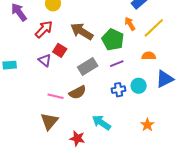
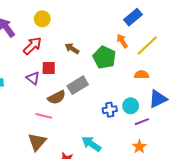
brown arrow: (82, 31) -> (72, 49), size x0.6
red square: (60, 50) -> (49, 68), turned -32
purple line: (117, 64) -> (142, 122), moved
brown semicircle: (78, 92) -> (57, 97), moved

